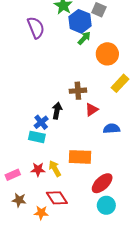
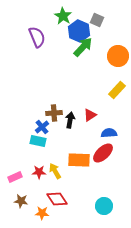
green arrow: (84, 38) -> (83, 47), size x1.5
orange circle: (107, 54) -> (118, 56), moved
brown cross: (78, 91) -> (54, 113), moved
black arrow: (57, 111) -> (70, 120), moved
red ellipse: (102, 183) -> (103, 153), moved

